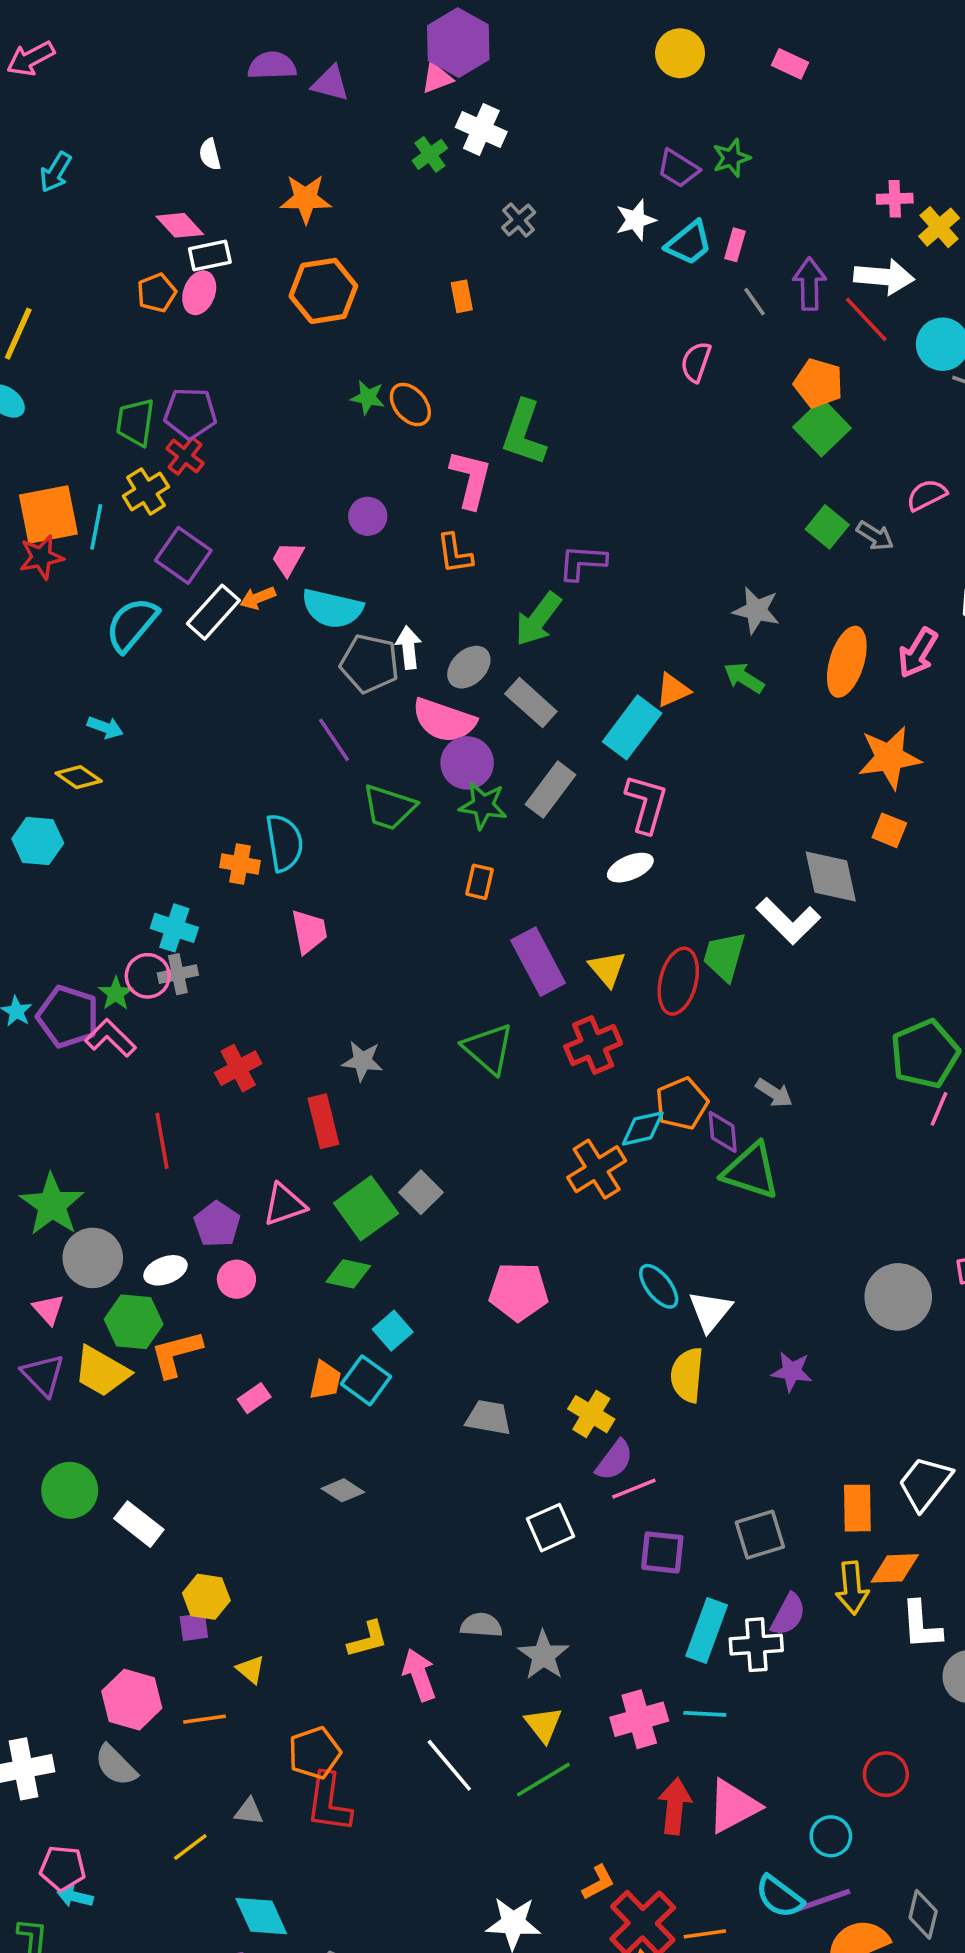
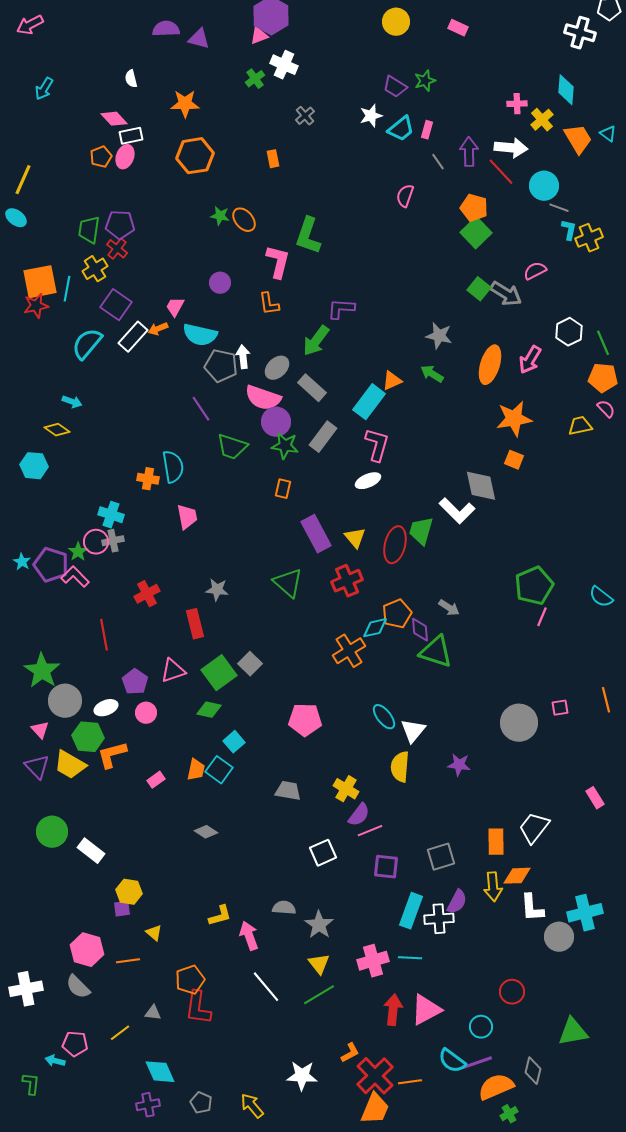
gray arrow: (875, 536) -> (506, 294), size x1.5
pink pentagon: (63, 1868) -> (75, 1044), moved

